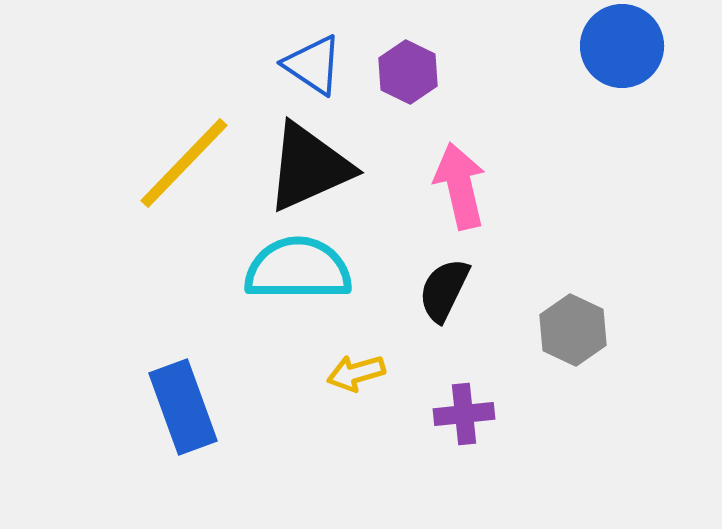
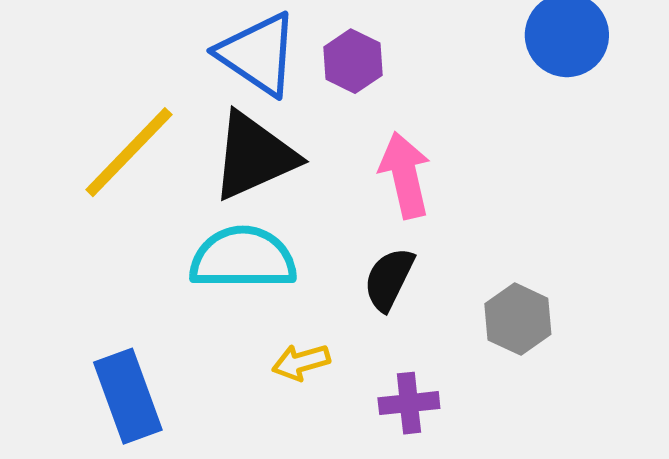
blue triangle: (313, 65) -> (258, 54), size x1.4

